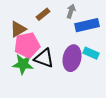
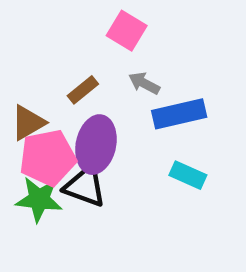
gray arrow: (71, 11) -> (144, 83), turned -80
purple ellipse: (72, 58) -> (96, 145), moved

